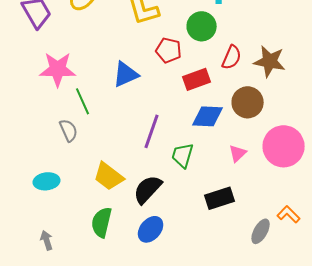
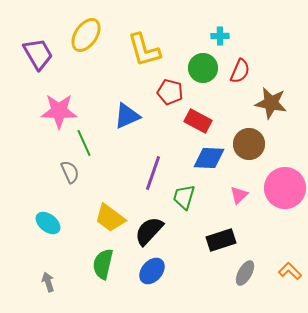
red semicircle: (232, 57) -> (240, 71), moved
red rectangle: (197, 79) -> (198, 121), turned 48
cyan ellipse: (47, 181) -> (48, 223), turned 45
orange L-shape: (289, 214) -> (290, 271), moved
gray ellipse: (261, 231) -> (245, 273), moved

